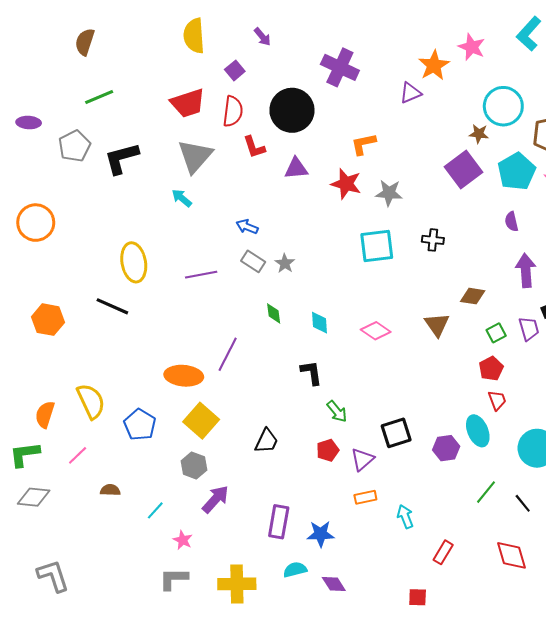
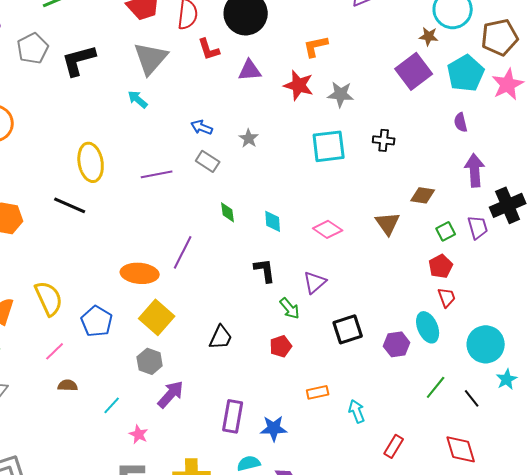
gray star: (285, 263) -> (249, 138), moved
pink line: (78, 455) -> (55, 351), moved
purple triangle: (362, 459) -> (315, 282), moved

